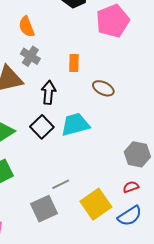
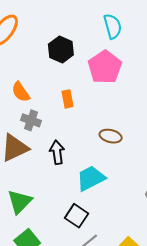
orange rectangle: (74, 63) -> (67, 99), moved
black square: (42, 127) -> (76, 216), moved

